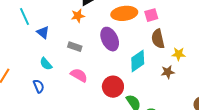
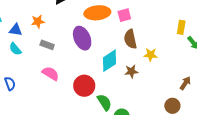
orange star: (78, 16) -> (38, 21), moved
blue triangle: (43, 32) -> (16, 30), turned -32
cyan semicircle: (46, 64) -> (15, 49), moved
brown star: (168, 72) -> (131, 71), moved

